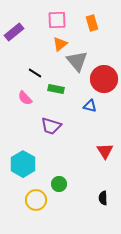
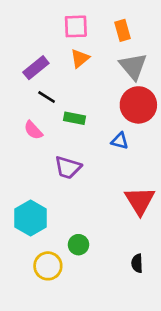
purple rectangle: (14, 32) -> (36, 68), moved
gray triangle: (77, 61) -> (133, 66), moved
red triangle: (105, 151) -> (140, 201), size x1.4

